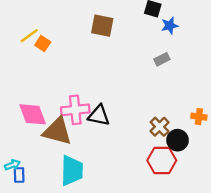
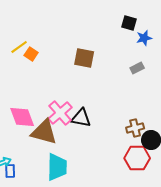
brown square: (102, 26) -> (84, 58), moved
pink cross: (75, 110) -> (60, 113), turned -35
brown cross: (160, 127) -> (135, 128), turned 30

